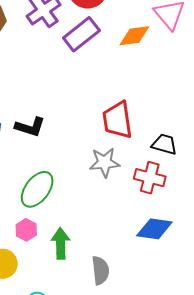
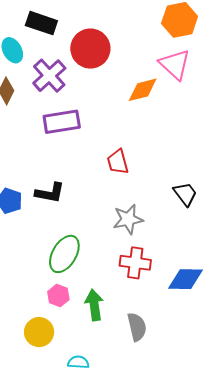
purple rectangle: (81, 34) -> (62, 122), moved, turned 36
red trapezoid: (117, 120) -> (118, 162), moved, size x0.7
black trapezoid: (164, 144) -> (185, 194), turned 44
red cross: (150, 178) -> (135, 263), moved

